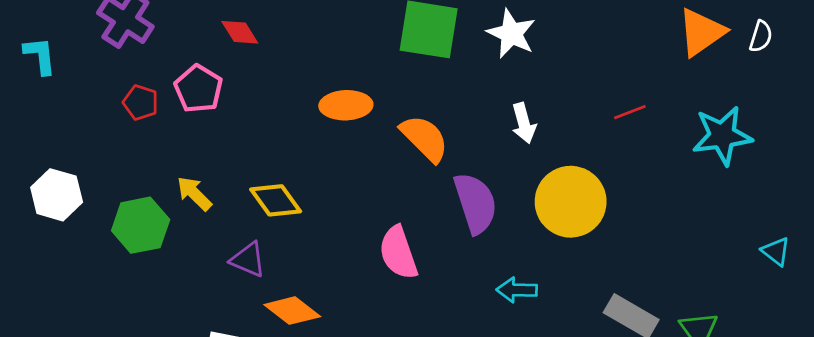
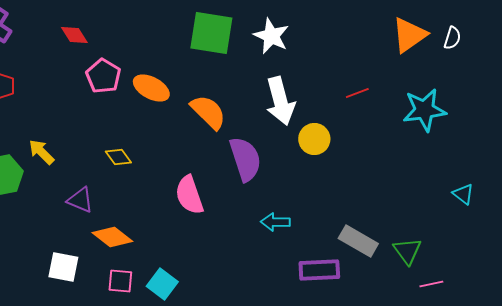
pink pentagon: (198, 89) -> (103, 76), moved
orange ellipse: (346, 105) -> (151, 88), turned 30
white arrow: (524, 123) -> (280, 101), size x1.6
yellow diamond: (276, 200) -> (118, 157), moved, size x0.7
yellow circle: (571, 202) -> (314, 139), moved, size x0.6

